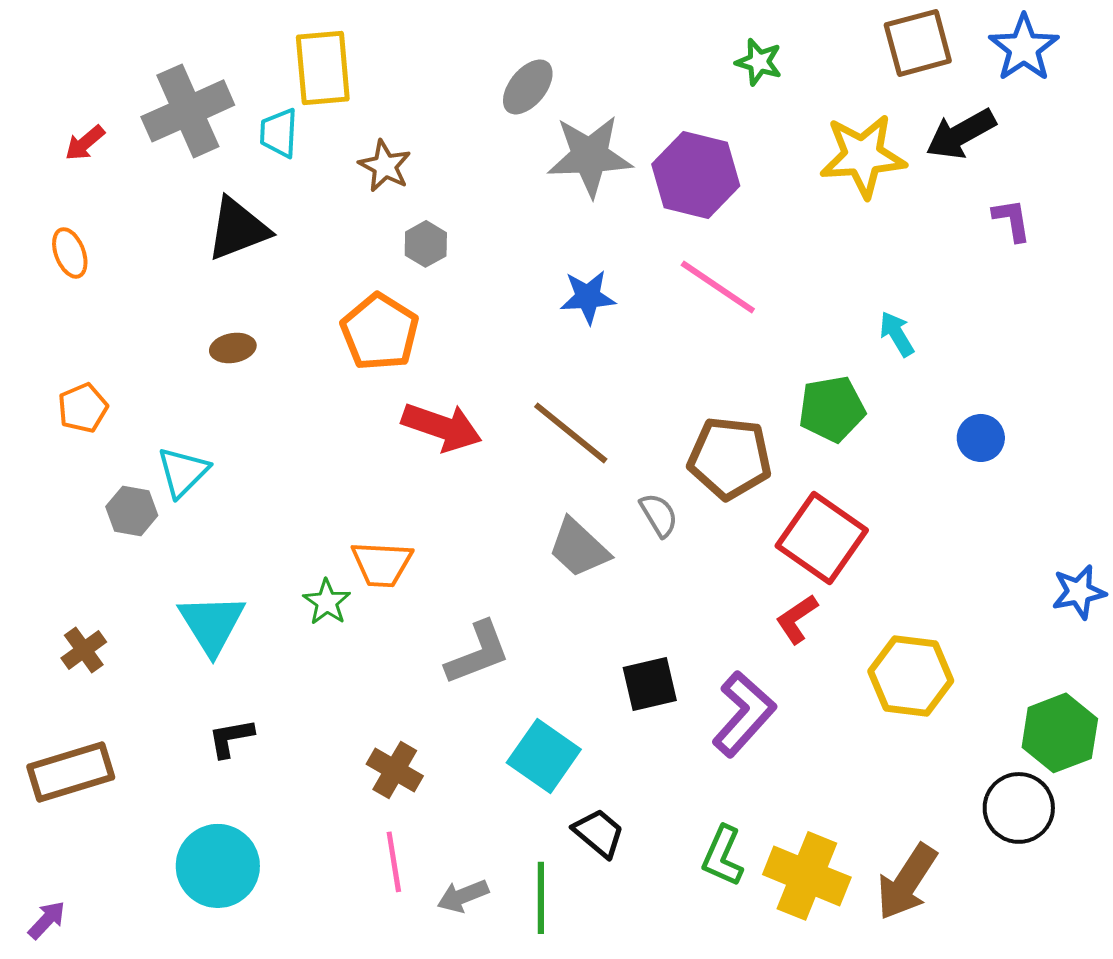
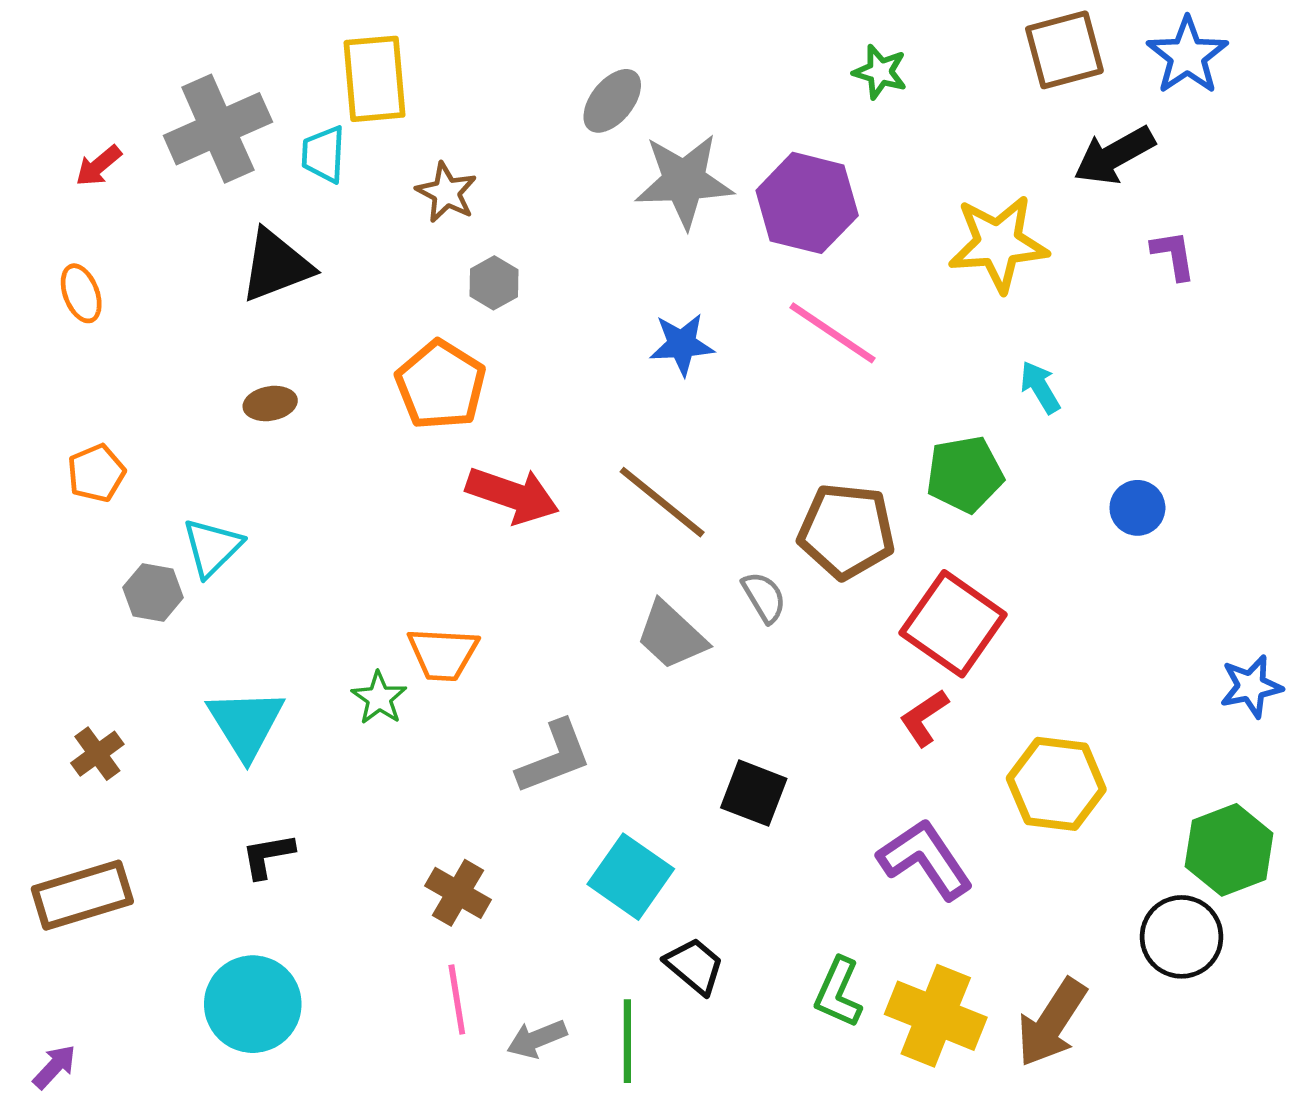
yellow star: (863, 156) -> (998, 243), moved
black square: (650, 684) -> (754, 793), turned 34
purple L-shape: (744, 714) -> (925, 859), moved, turned -76

